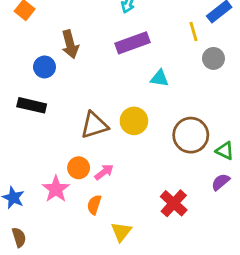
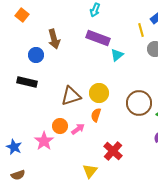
purple rectangle: (133, 43) -> (98, 38), turned 40
cyan triangle: (160, 78) -> (117, 55), moved, turned -48
red cross: (174, 203) -> (113, 151), moved
orange semicircle: (94, 205) -> (96, 115), moved
brown semicircle: (19, 237) -> (18, 175), turned 88

